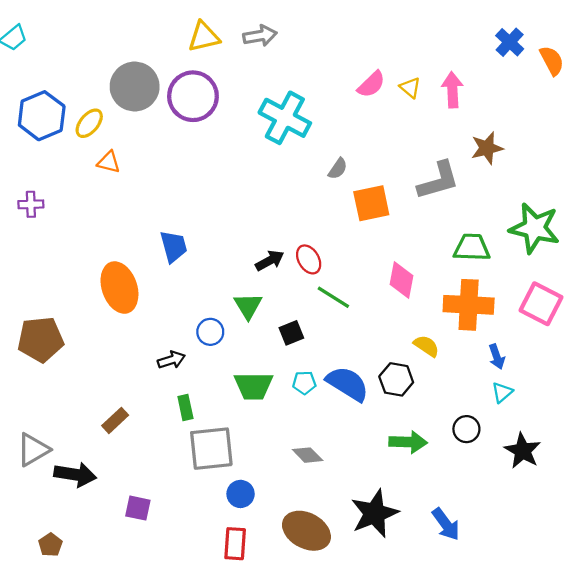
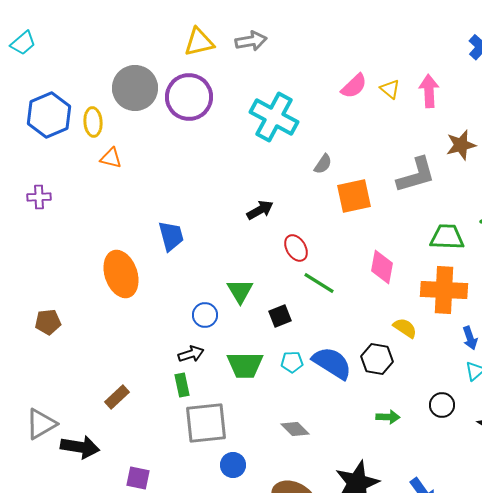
yellow ellipse: (89, 123) -> (93, 122), turned -44
black arrow: (270, 261) -> (260, 210), moved
brown pentagon: (41, 339) -> (48, 322), size x0.6
black arrow: (171, 360) -> (191, 354), moved
green arrow: (408, 442) -> (388, 417), size x0.7

